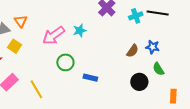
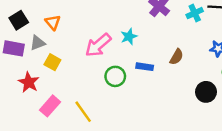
orange triangle: (21, 21) -> (53, 22), moved
brown semicircle: (133, 51) -> (177, 57), moved
blue rectangle: (90, 78) -> (145, 67), moved

